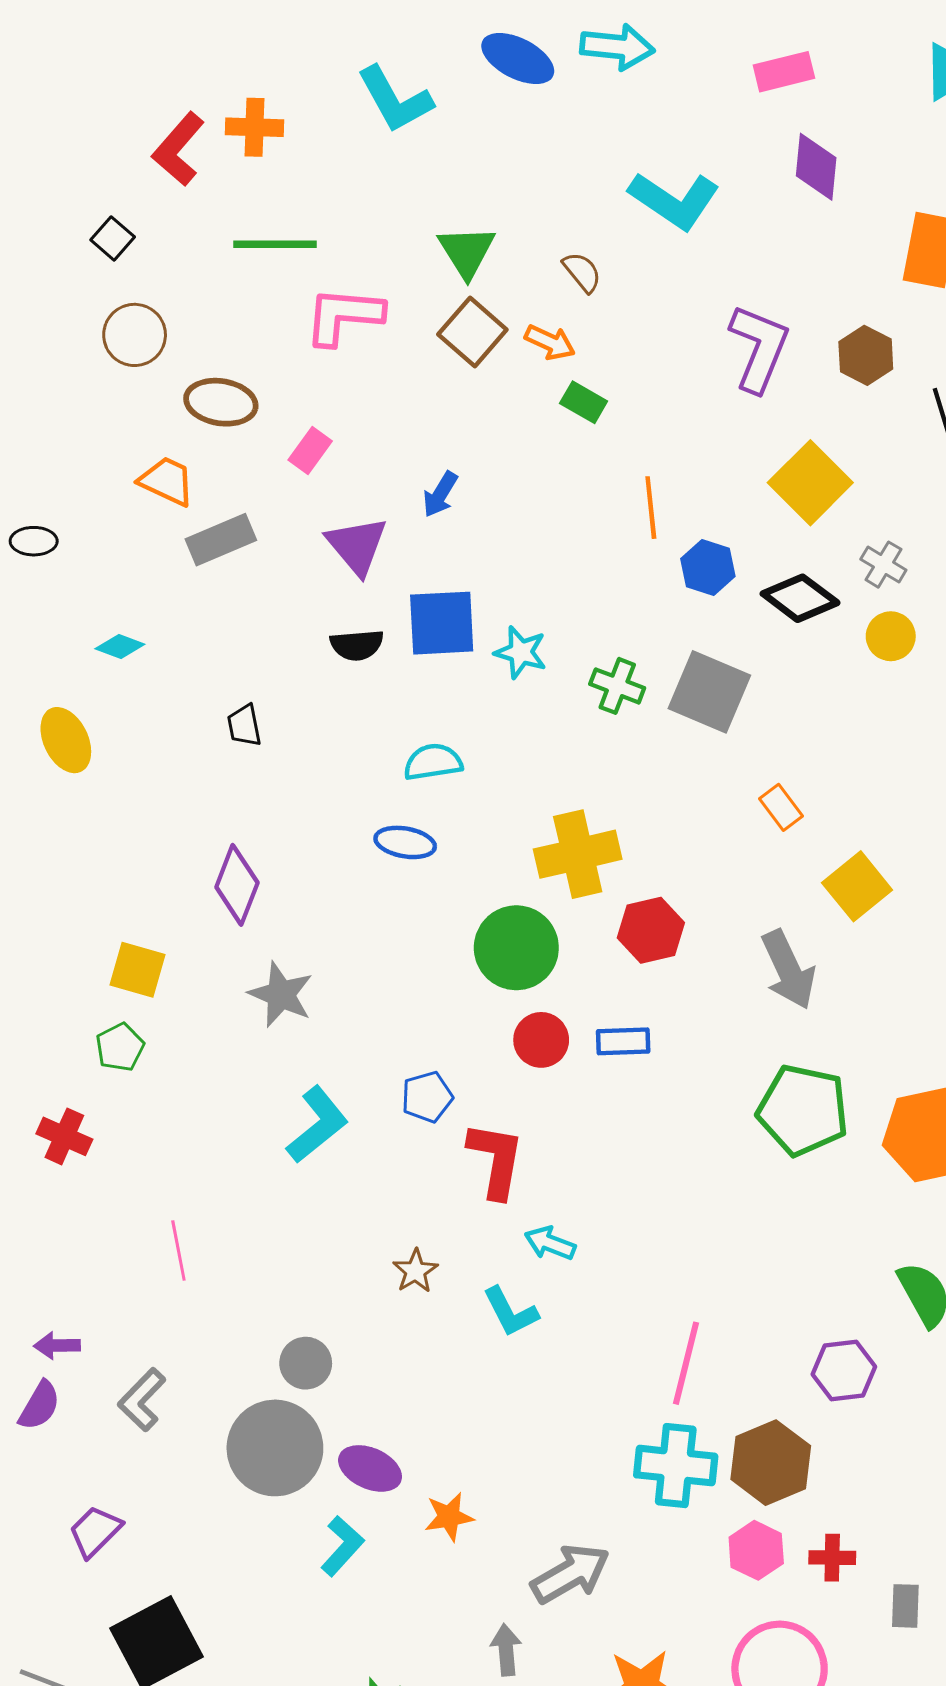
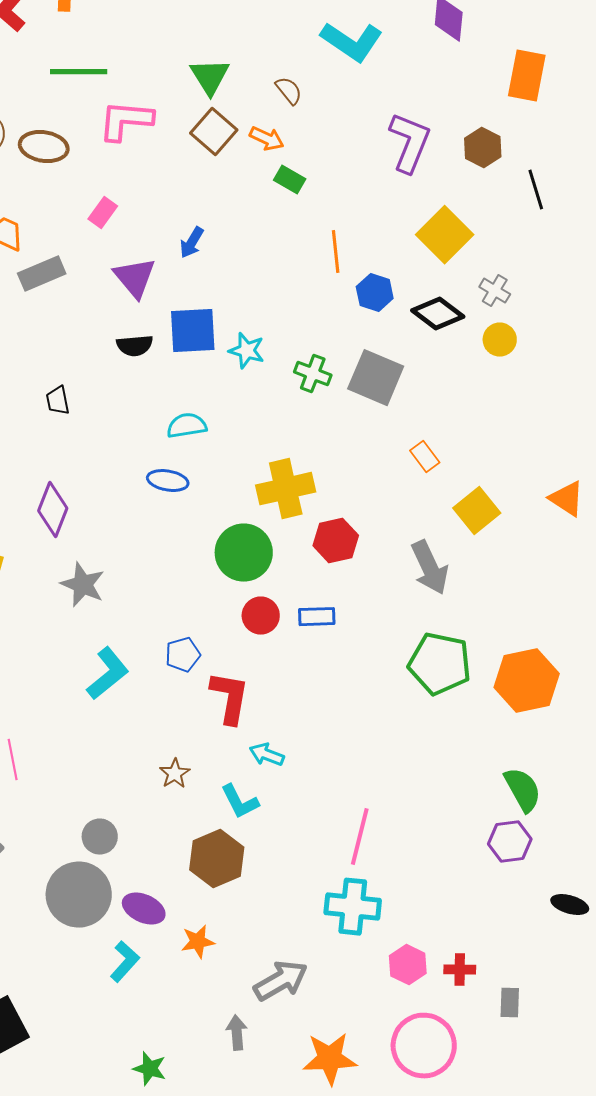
brown ellipse: (221, 402) -> (44, 147), moved
purple hexagon: (844, 1370) -> (510, 842), moved
brown hexagon: (771, 1463) -> (217, 859), moved

